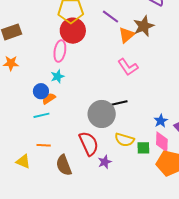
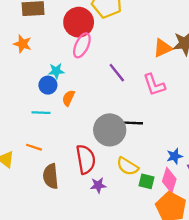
purple line: (111, 17) -> (117, 73), moved
red circle: (73, 31) -> (79, 22), moved
cyan star: (58, 76) -> (56, 71), moved
orange semicircle: (49, 98) -> (68, 98), moved, turned -48

